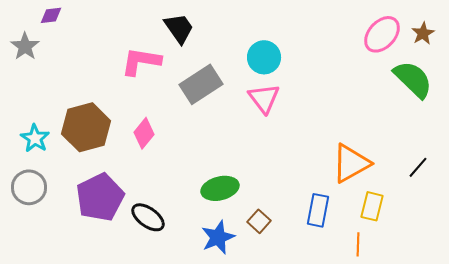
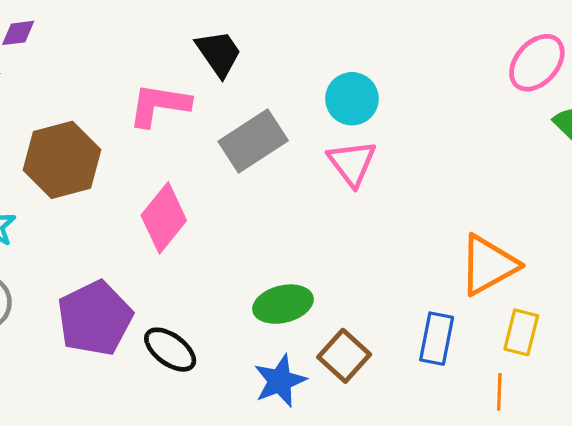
brown hexagon: (86, 127) -> (62, 160), moved
pink diamond: (144, 133) -> (164, 218), size x1.4
brown square: (259, 221) -> (344, 356), size x1.4

